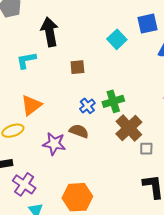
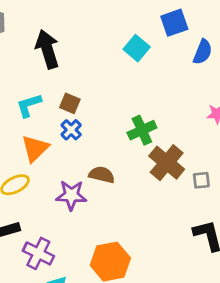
cyan L-shape: (26, 60) -> (29, 105), moved
brown square: (77, 67) -> (70, 103), moved, turned 35
blue cross: (87, 106) -> (71, 130), moved
gray square: (146, 149) -> (201, 180), moved

